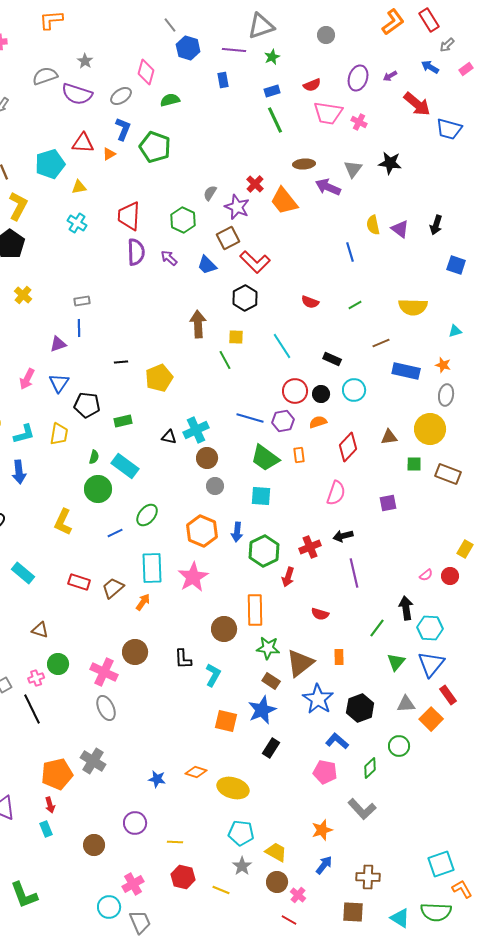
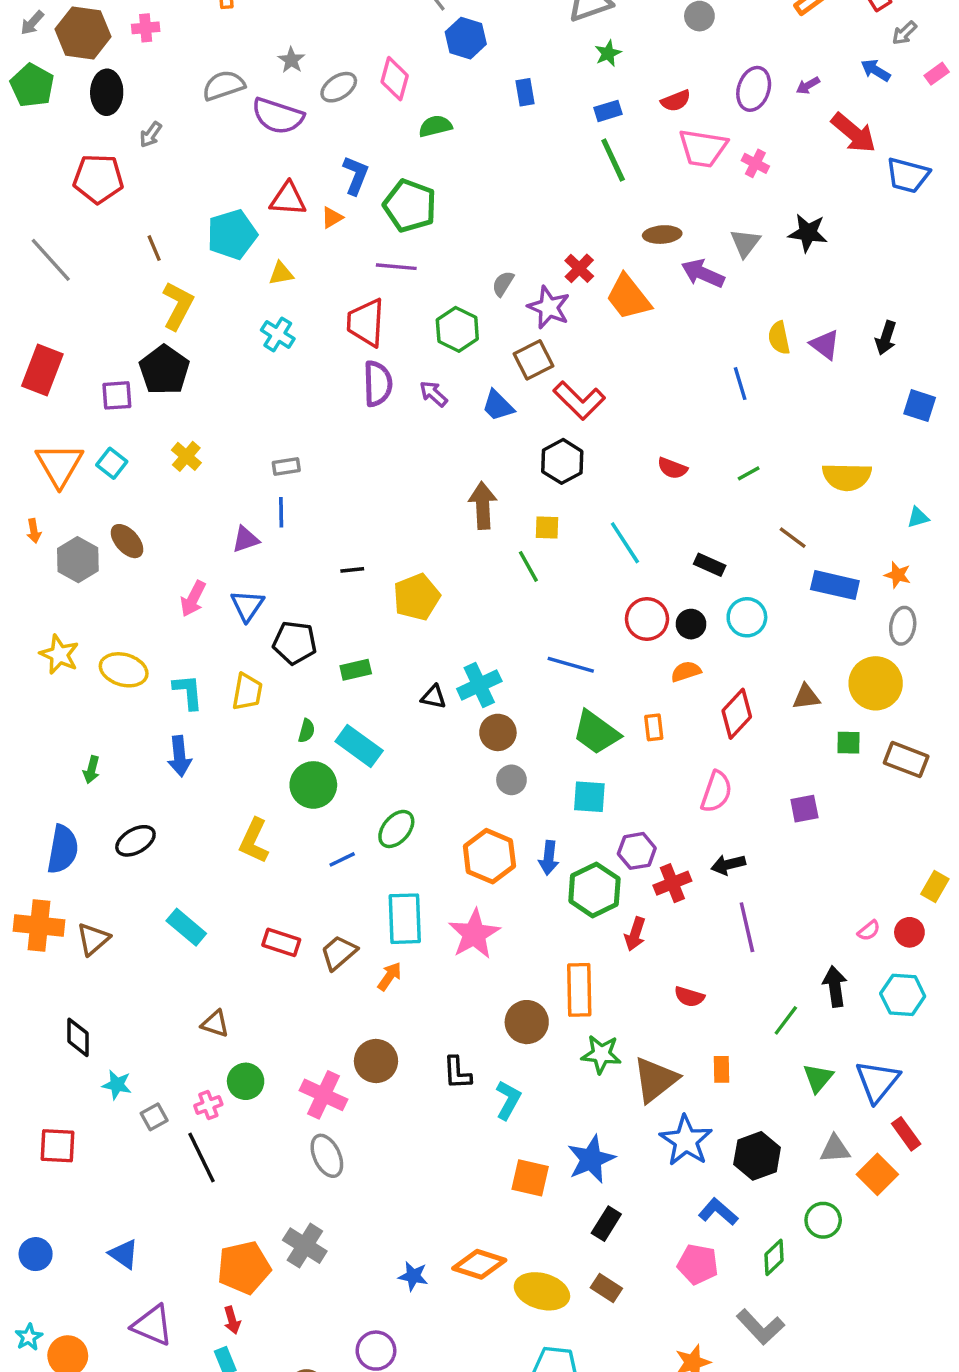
purple line: (234, 50) -> (396, 267), moved
gray ellipse: (121, 96) -> (339, 87), moved
brown line: (381, 343) -> (793, 538), turned 60
purple hexagon: (283, 421) -> (637, 851), moved
cyan L-shape: (24, 434) -> (188, 692), turned -80
cyan hexagon: (430, 628) -> (903, 995), moved
brown rectangle: (271, 681) -> (606, 1288), moved
orange diamond: (196, 772) -> (479, 1264), size x1.4

